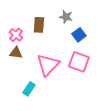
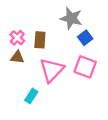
gray star: (66, 17) -> (71, 18), size x1.5
brown rectangle: (39, 25) -> (40, 40), moved

